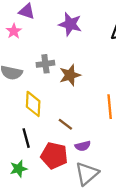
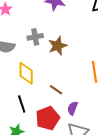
purple semicircle: (83, 146) -> (72, 108), turned 128
red pentagon: (54, 156) -> (48, 118), turned -30

